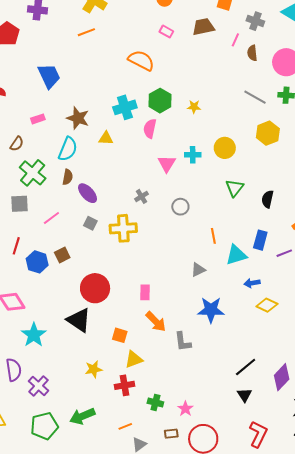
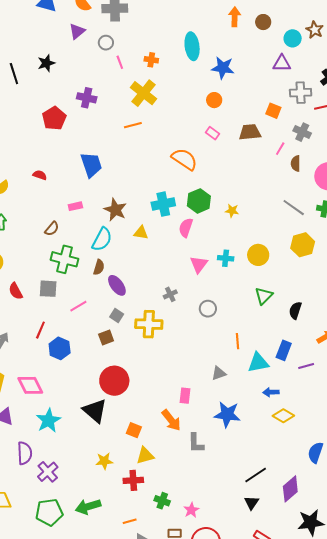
green cross: (33, 173) -> (64, 259), turned -32
brown square: (62, 255) -> (106, 337), moved
pink rectangle: (145, 292) -> (185, 396), moved

